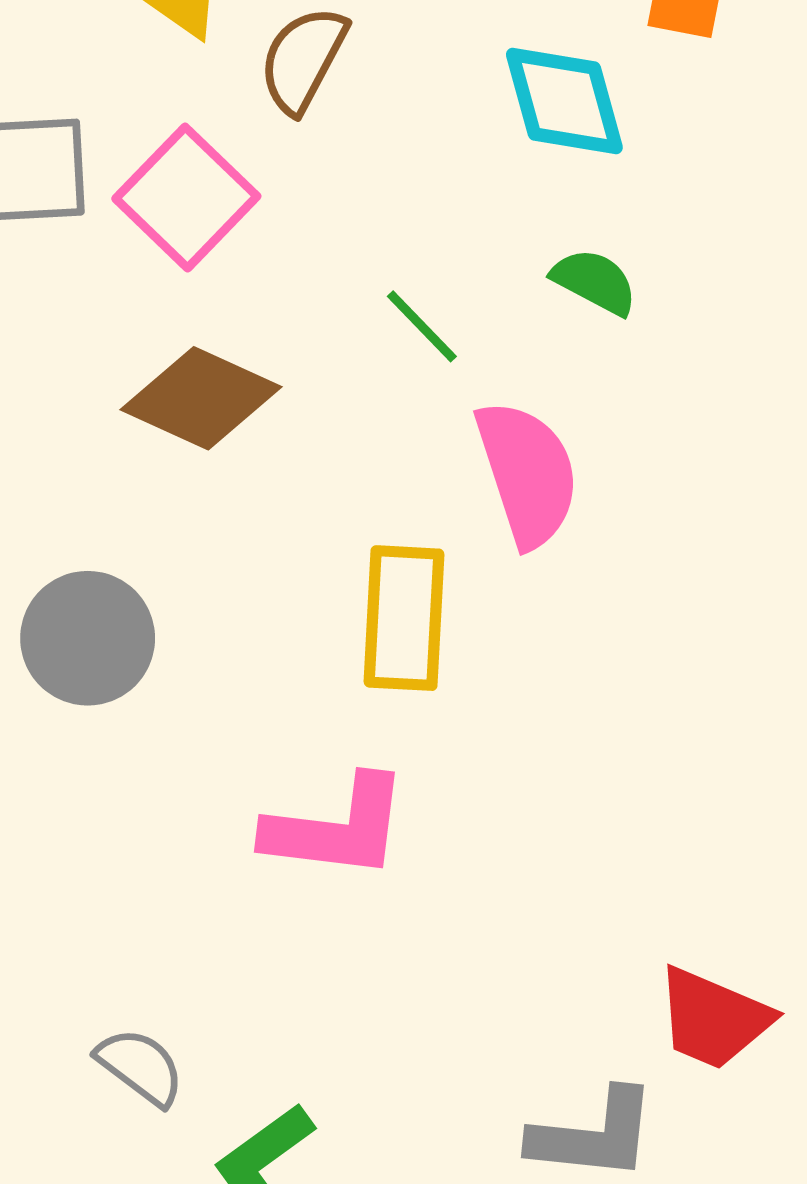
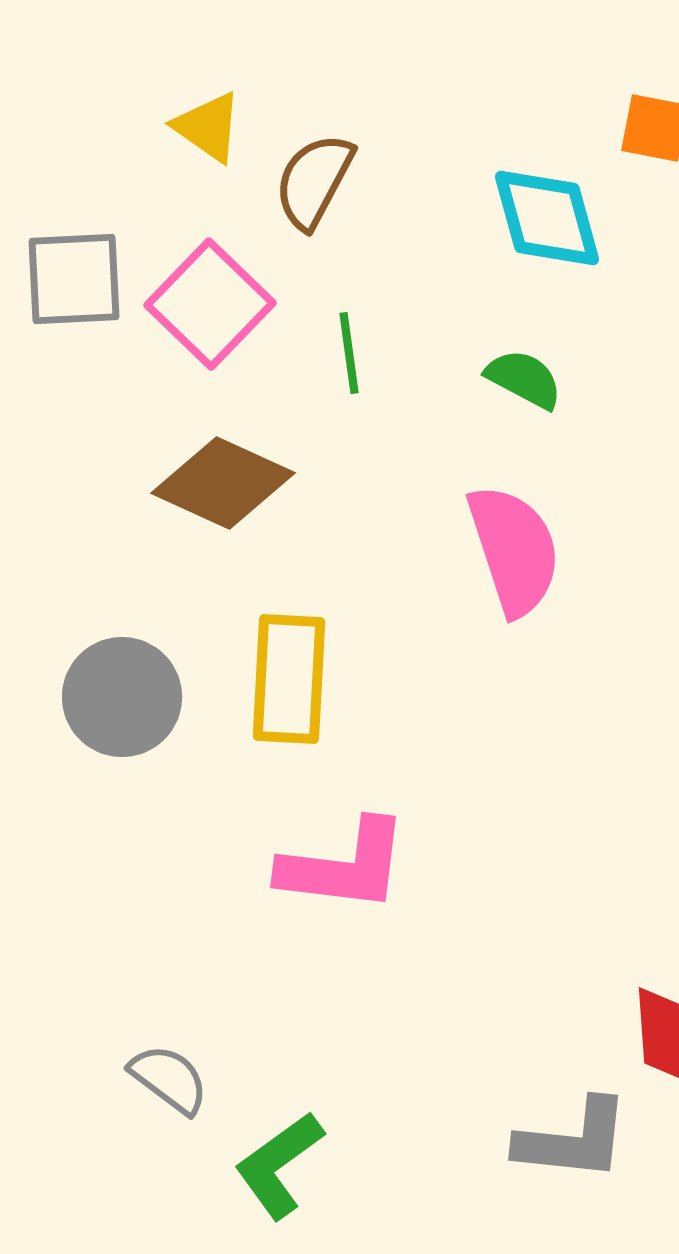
green semicircle: (595, 282) -> (524, 379), moved
green line: (422, 326) -> (349, 353), moved, turned 36
yellow rectangle: (404, 618) -> (289, 679), moved

